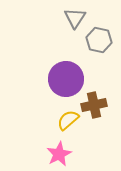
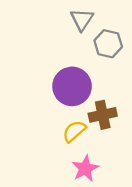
pink star: (59, 154) -> (85, 169), moved

